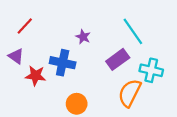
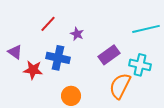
red line: (25, 26) -> (48, 24), moved
cyan line: (133, 31) -> (146, 29), moved, turned -68

